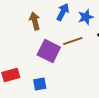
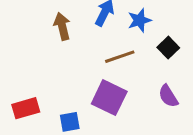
purple square: (49, 51) -> (109, 98), moved

